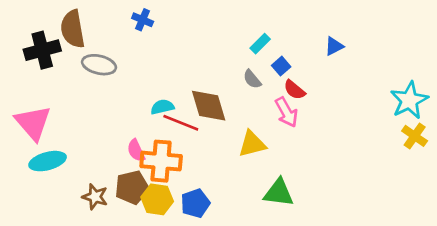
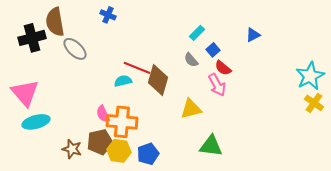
gray ellipse: (99, 65) -> (75, 49), turned 30
brown diamond: (209, 106) -> (158, 80), turned 32
red line: (181, 123) -> (137, 68), moved

